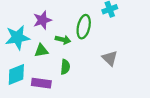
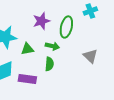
purple star: (42, 20) -> (41, 21), moved
green arrow: (63, 40) -> (52, 46), moved

